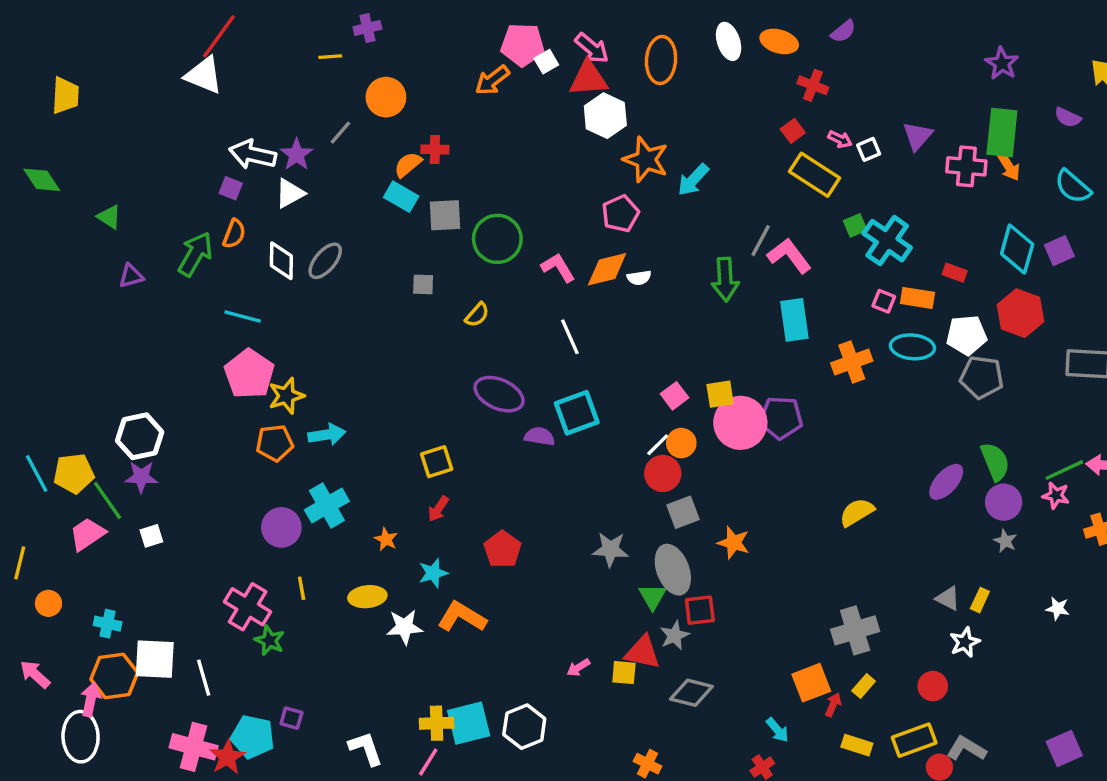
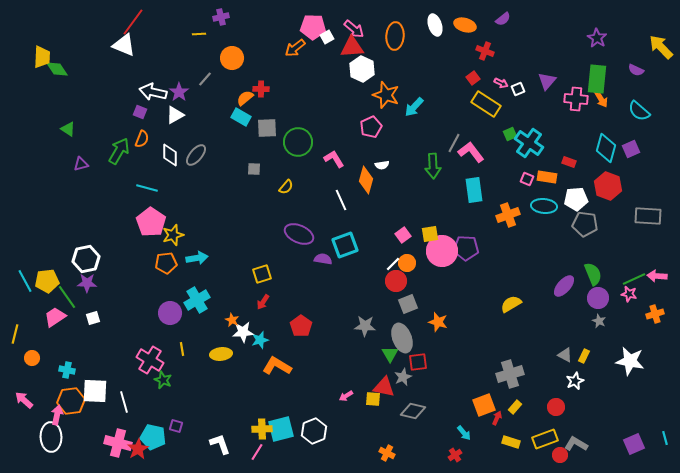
green diamond: (42, 180) -> (57, 69), moved
orange diamond: (607, 269) -> (366, 180), moved, turned -60
white star: (1058, 608) -> (630, 361), size x2.0
white star: (405, 627) -> (243, 332), moved

